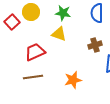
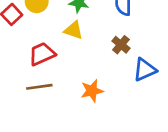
brown cross: (95, 45) -> (121, 45), turned -32

